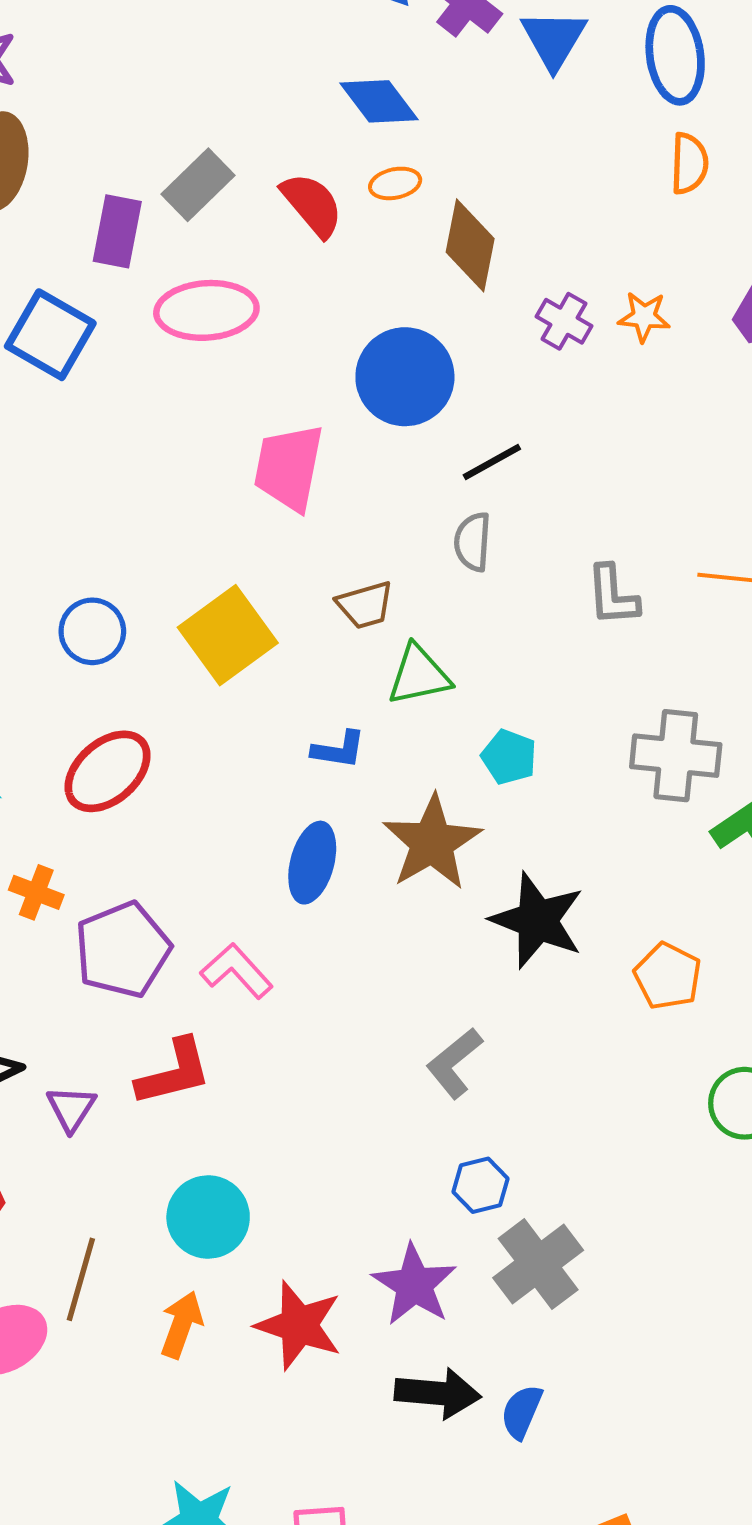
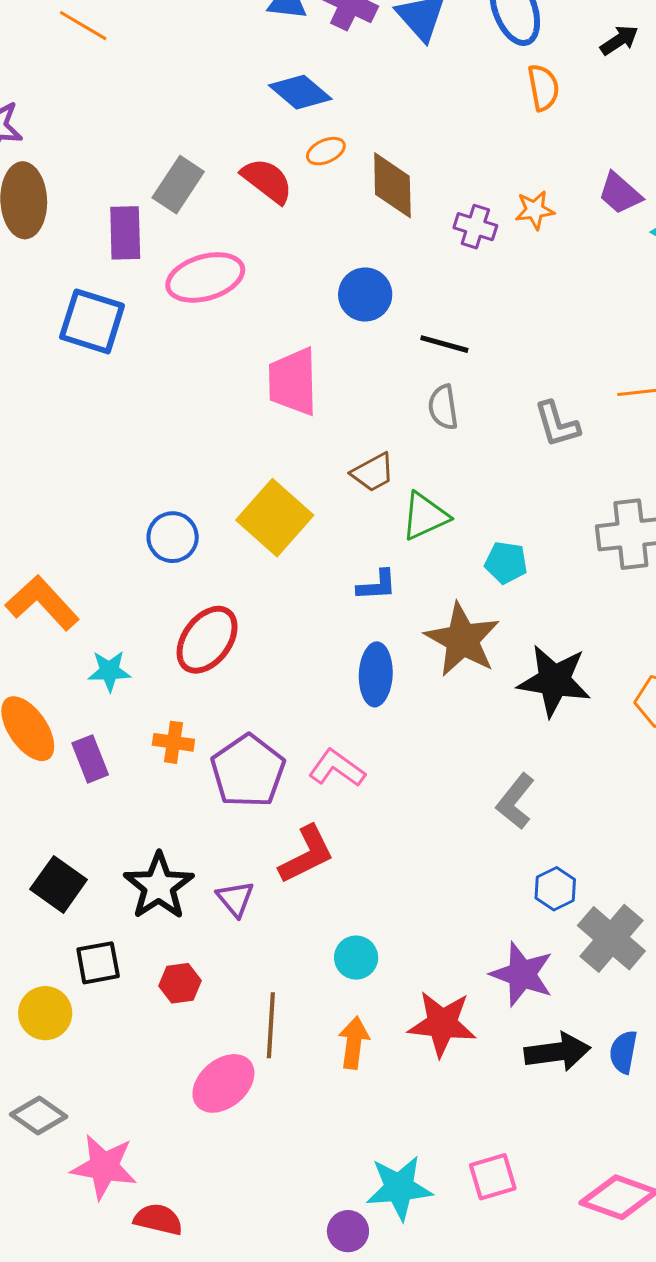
blue circle: (405, 377) -> (365, 294), size x0.7
black line: (492, 462) -> (444, 344), turned 57
cyan circle: (208, 1217) -> (356, 958), size x0.7

